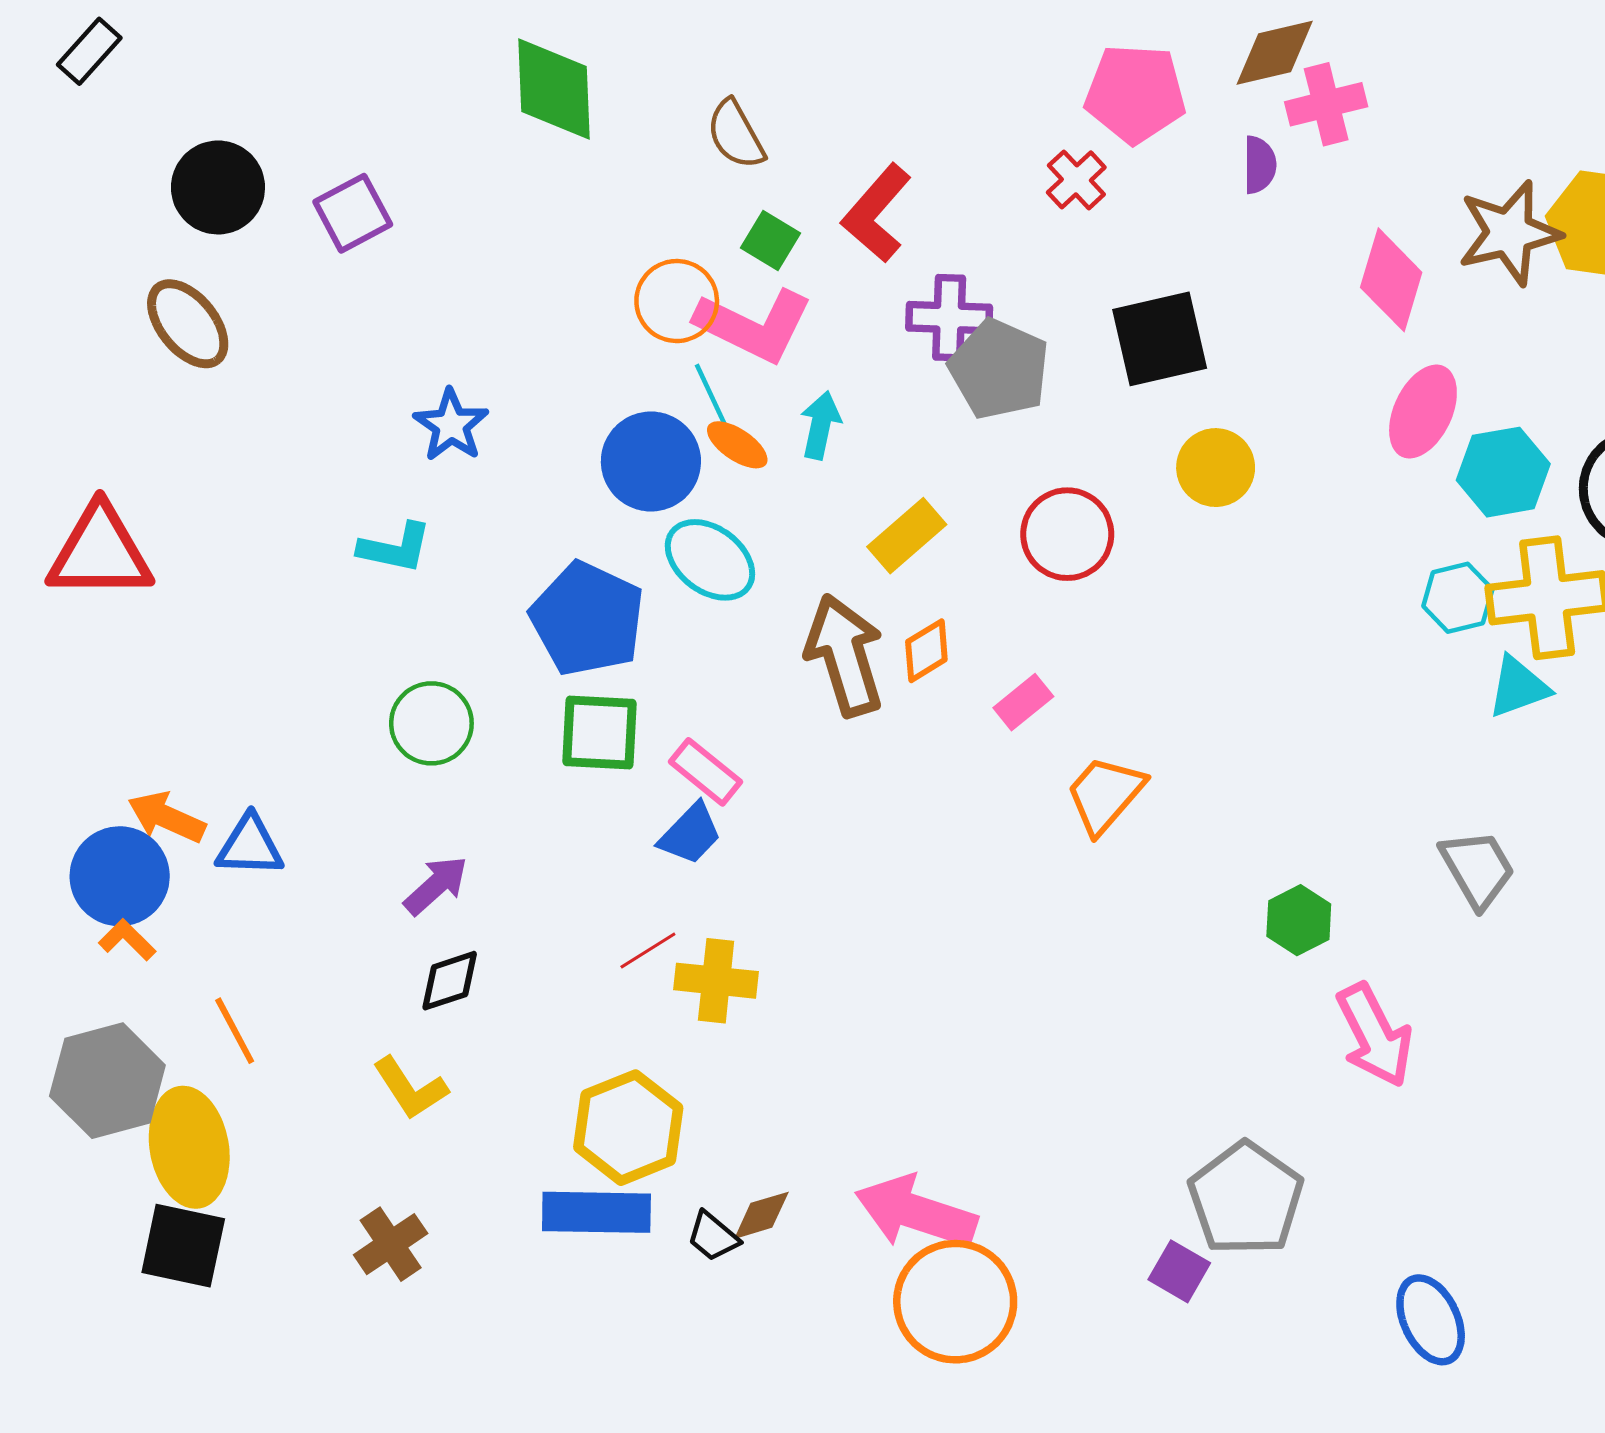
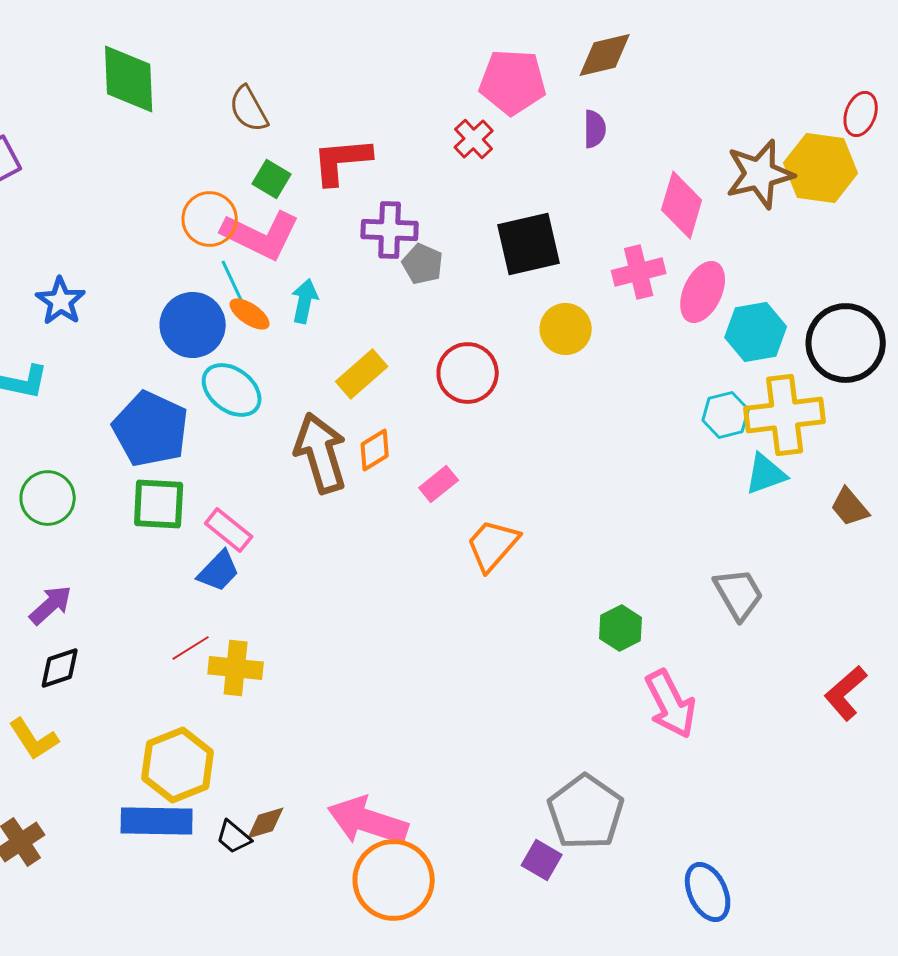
pink cross: (1326, 104) -> (639, 272), moved
red L-shape: (876, 213) -> (342, 161), turned 44
gray pentagon: (999, 369) -> (423, 264), size x0.6

